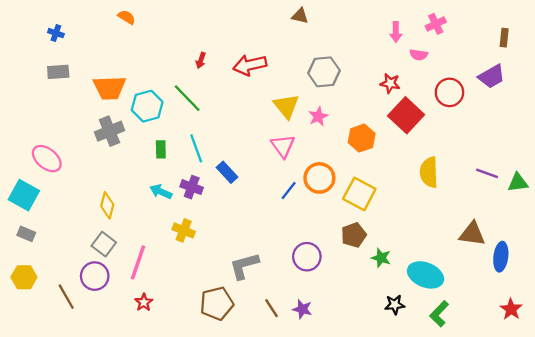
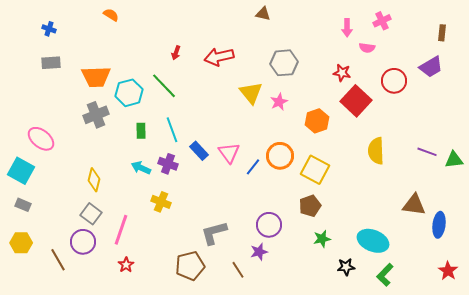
pink triangle: (283, 146) -> (229, 153), moved
green star: (381, 258) -> (322, 239), moved, turned -30
purple star: (302, 309) -> (259, 252), moved, turned -30

